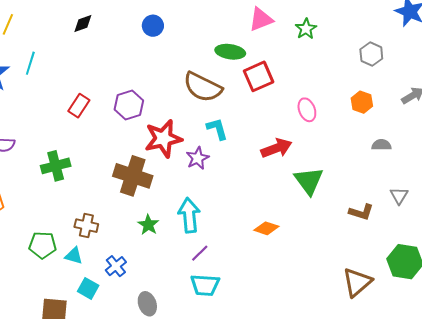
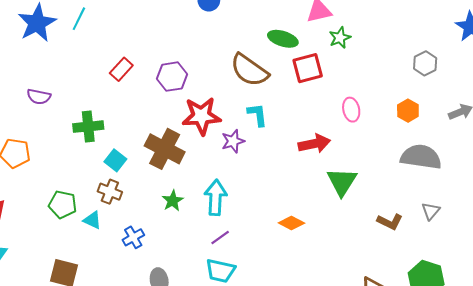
green star: (306, 29) -> (340, 38), moved
gray semicircle: (381, 145) -> (421, 157), size x2.0
cyan square: (88, 288) -> (115, 160), moved

